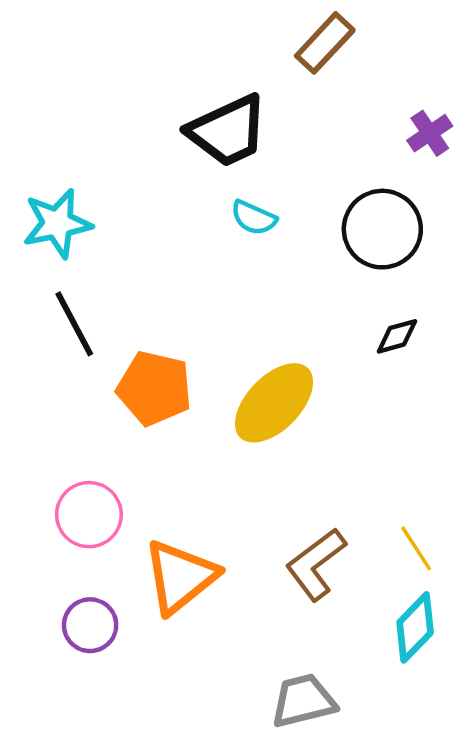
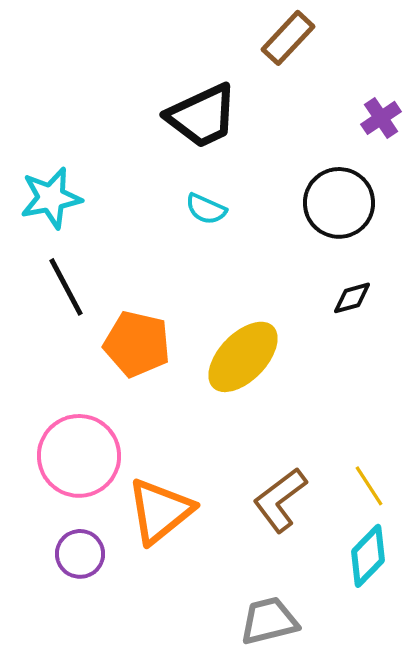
cyan semicircle: (254, 218) -> (206, 209), moved
pink circle: (89, 515) -> (79, 456), size x1.4

